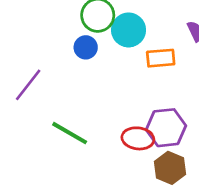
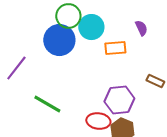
blue circle: (86, 47) -> (59, 40), size x1.8
red ellipse: (138, 138) -> (98, 121), moved

